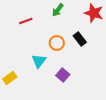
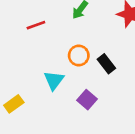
black rectangle: (80, 39) -> (106, 64), moved

